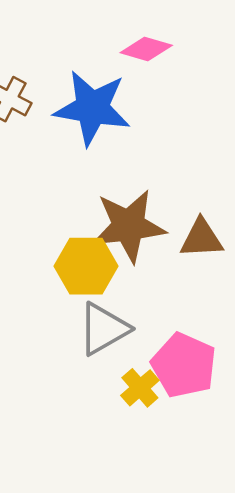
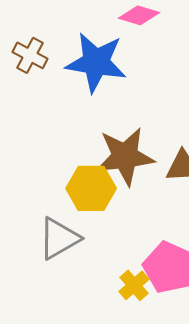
gray triangle: (104, 329) -> (59, 238), moved

